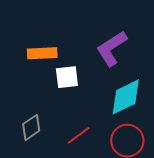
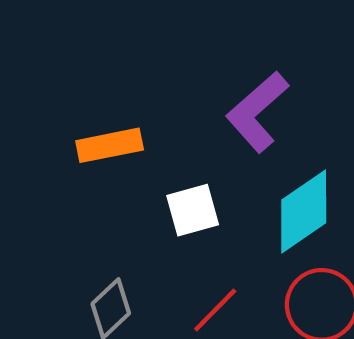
white square: (67, 77) -> (193, 210), moved

